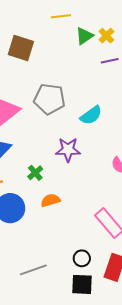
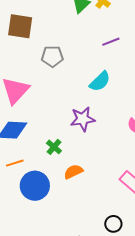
purple line: (110, 61) -> (111, 42), moved
gray pentagon: (49, 99) -> (52, 56), moved, size x0.7

